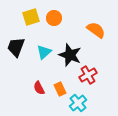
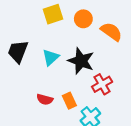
yellow square: (31, 17) -> (53, 14), moved
orange circle: (54, 18) -> (83, 19), moved
red semicircle: (39, 88) -> (45, 99), turned -48

